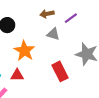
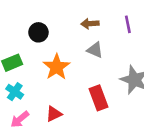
purple line: (71, 18) -> (128, 24), moved, turned -72
red triangle: (17, 75) -> (54, 114), moved, turned -32

